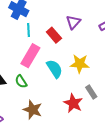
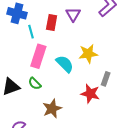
red rectangle: (54, 35) -> (52, 23), moved, turned 63
gray rectangle: (91, 92) -> (106, 79), turned 64
brown star: (33, 110) -> (52, 109), turned -30

